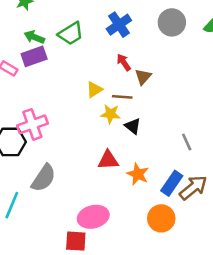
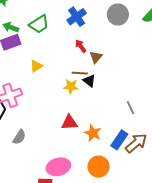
yellow triangle: (94, 90) -> (36, 66), moved
black triangle: (133, 126) -> (89, 81), moved
gray semicircle: (44, 178) -> (19, 137), size x0.7
orange circle: (161, 218) -> (98, 167), moved

